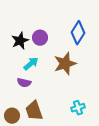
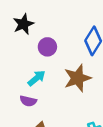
black star: (20, 41) -> (23, 24), moved

